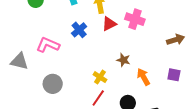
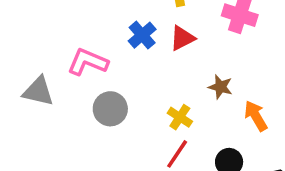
red triangle: (109, 24) -> (182, 38), moved
gray circle: (53, 84) -> (110, 109), moved

